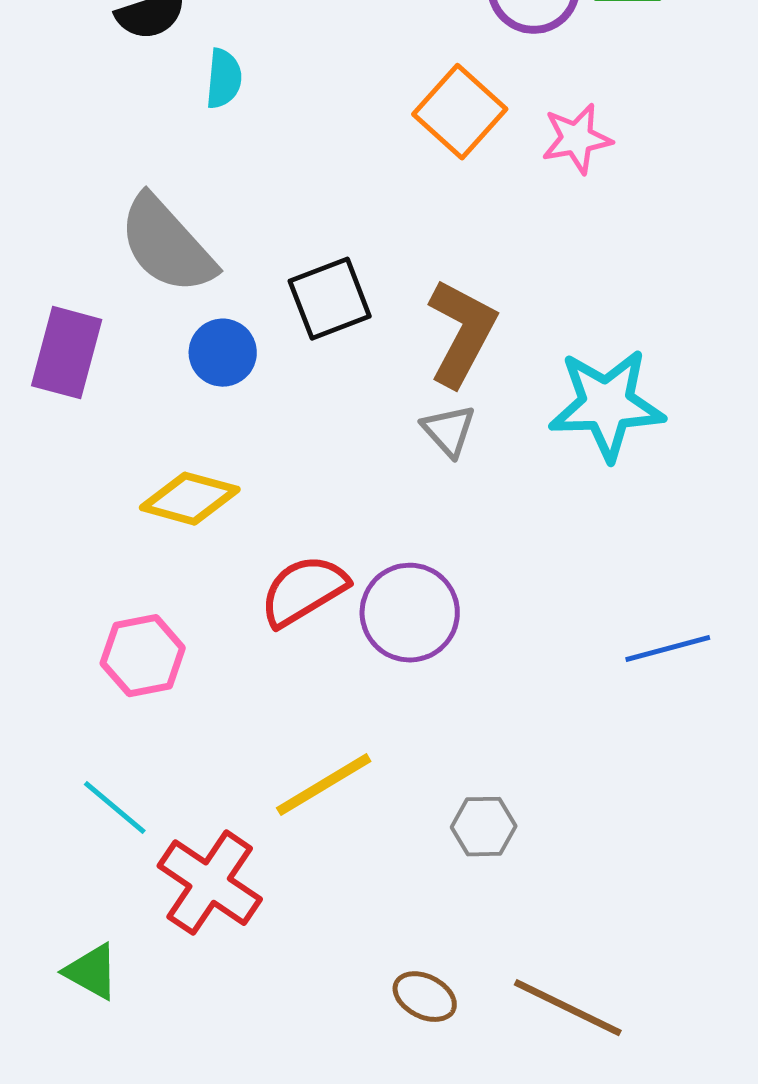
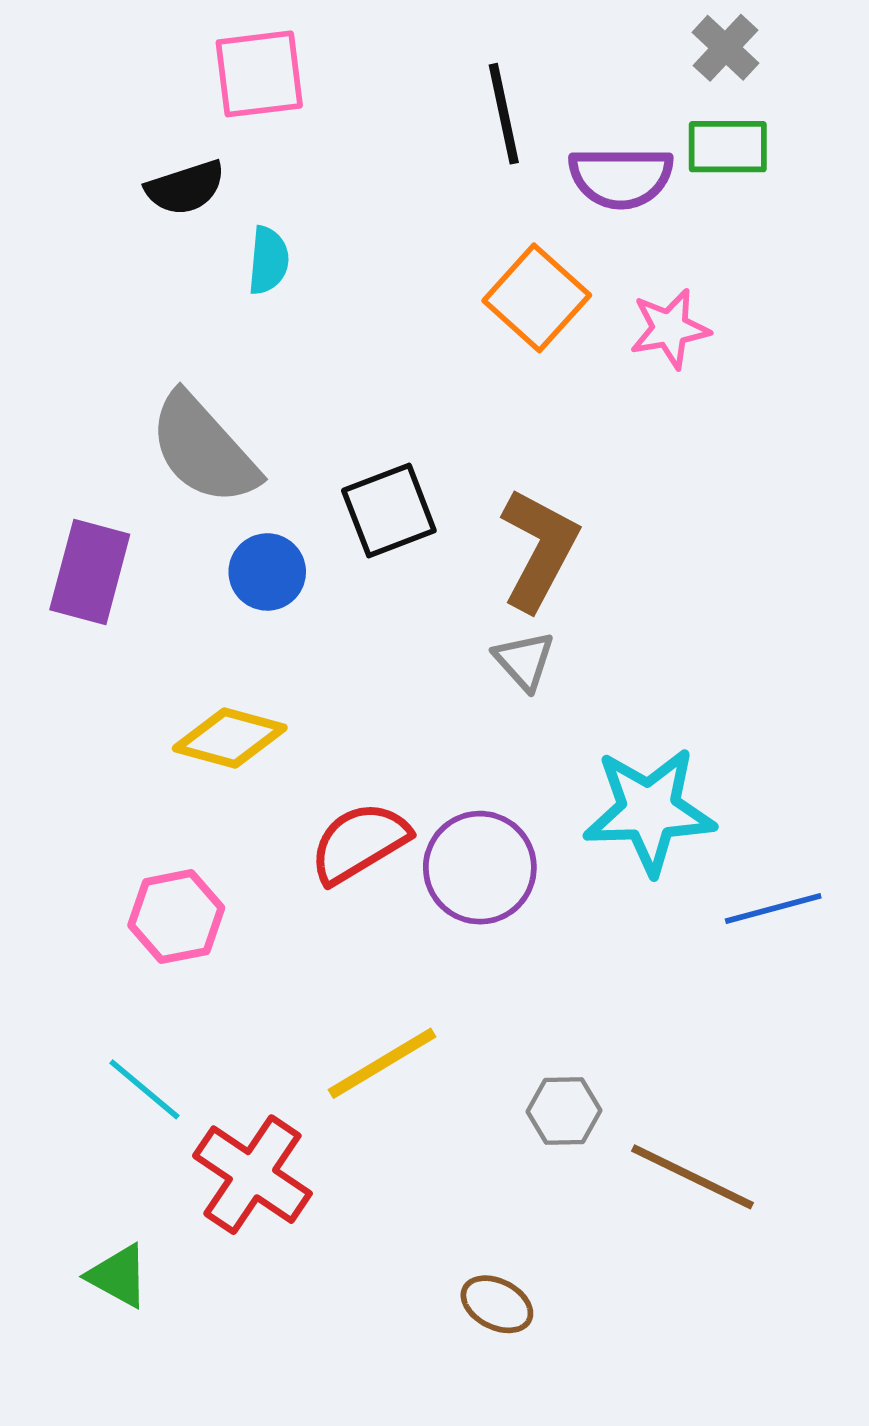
cyan star: (607, 405) -> (649, 811), moved
brown line: (568, 1008) -> (692, 1177), moved

